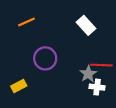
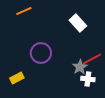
orange line: (26, 22) -> (24, 11), moved
red line: (101, 65) -> (92, 59), turned -30

